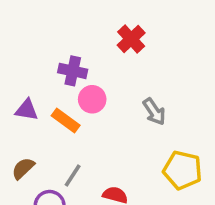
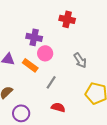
red cross: (131, 39) -> (67, 19), turned -35
gray line: (73, 175) -> (51, 82), moved

